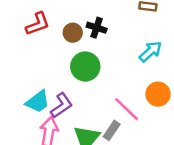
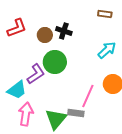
purple L-shape: (61, 105) -> (36, 74), moved
pink line: (127, 109) -> (88, 96), turned 70
gray rectangle: (112, 130) -> (76, 113), turned 63

